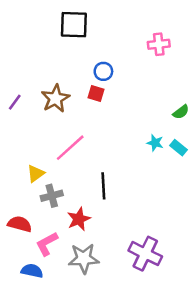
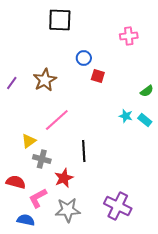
red square: (96, 94) -> (98, 76), moved
gray cross: (52, 196) -> (42, 159), turned 30

